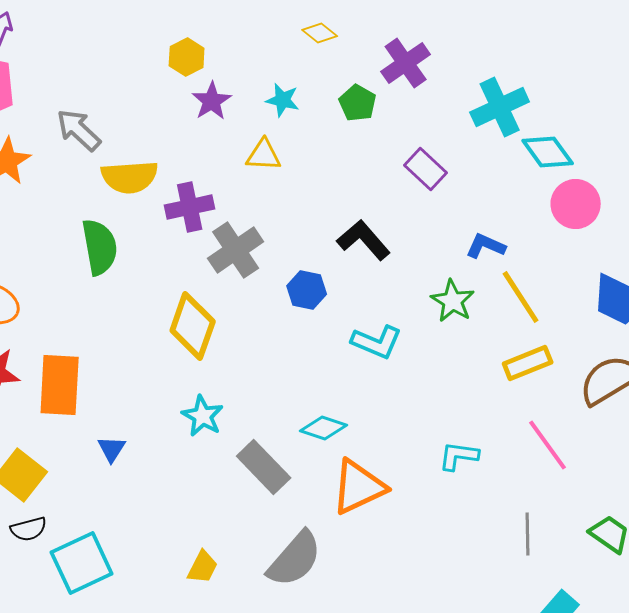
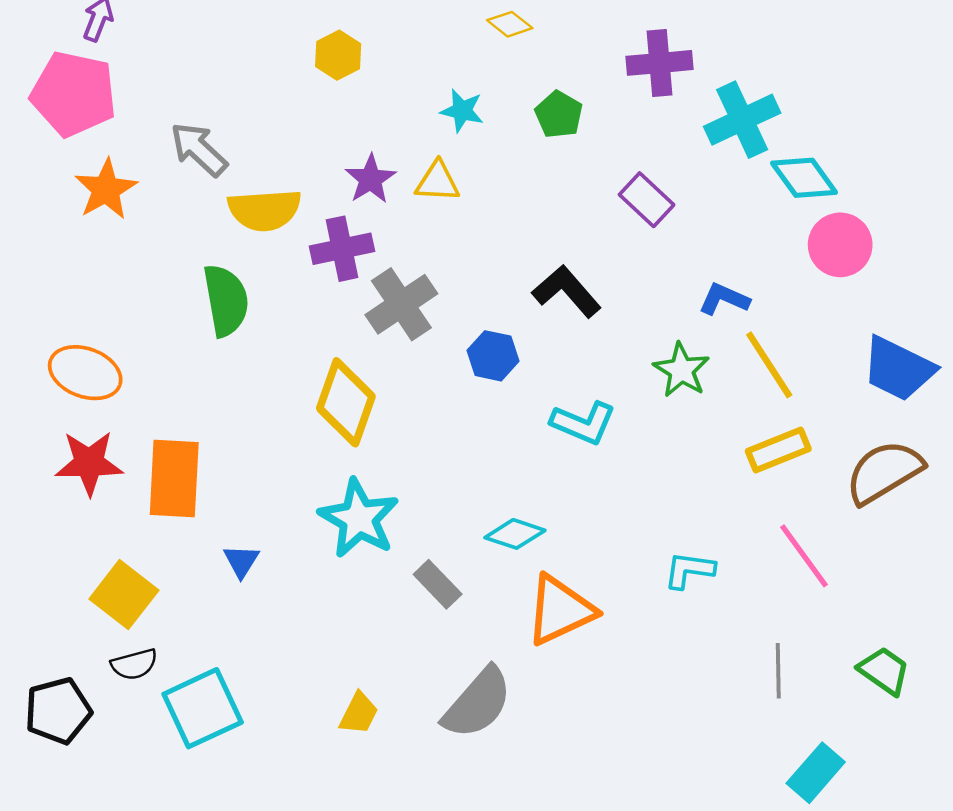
purple cross: (406, 63) -> (659, 63), moved, turned 30
purple star: (212, 101) -> (370, 179), moved
cyan star: (203, 416) -> (359, 518), size x1.5
gray rectangle: (264, 467) -> (438, 584), size x0.7

